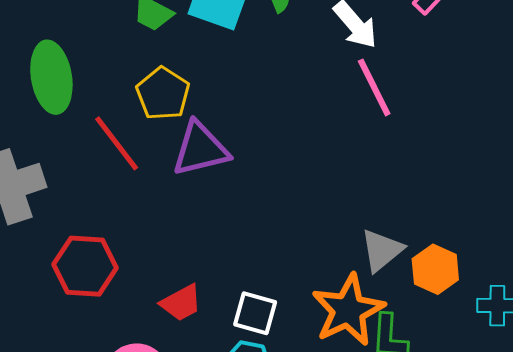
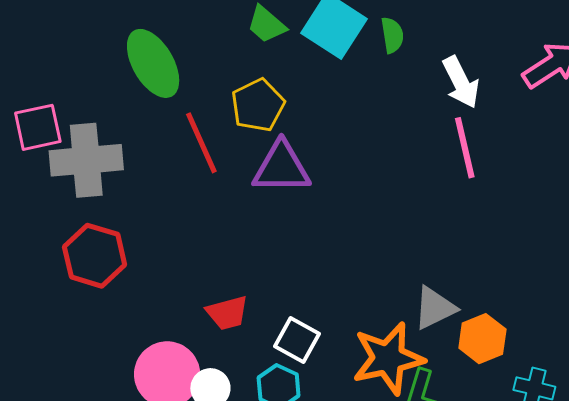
green ellipse: (51, 77) -> (153, 63), turned -34
red hexagon: (85, 266) -> (95, 256), moved

